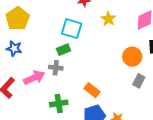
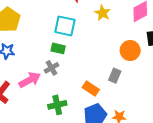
green rectangle: (64, 50) -> (58, 48), turned 40
gray cross: (56, 68) -> (51, 68), turned -32
gray rectangle: (139, 81) -> (115, 76), moved

